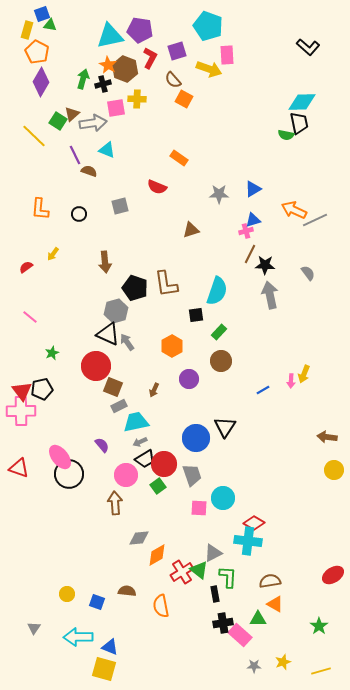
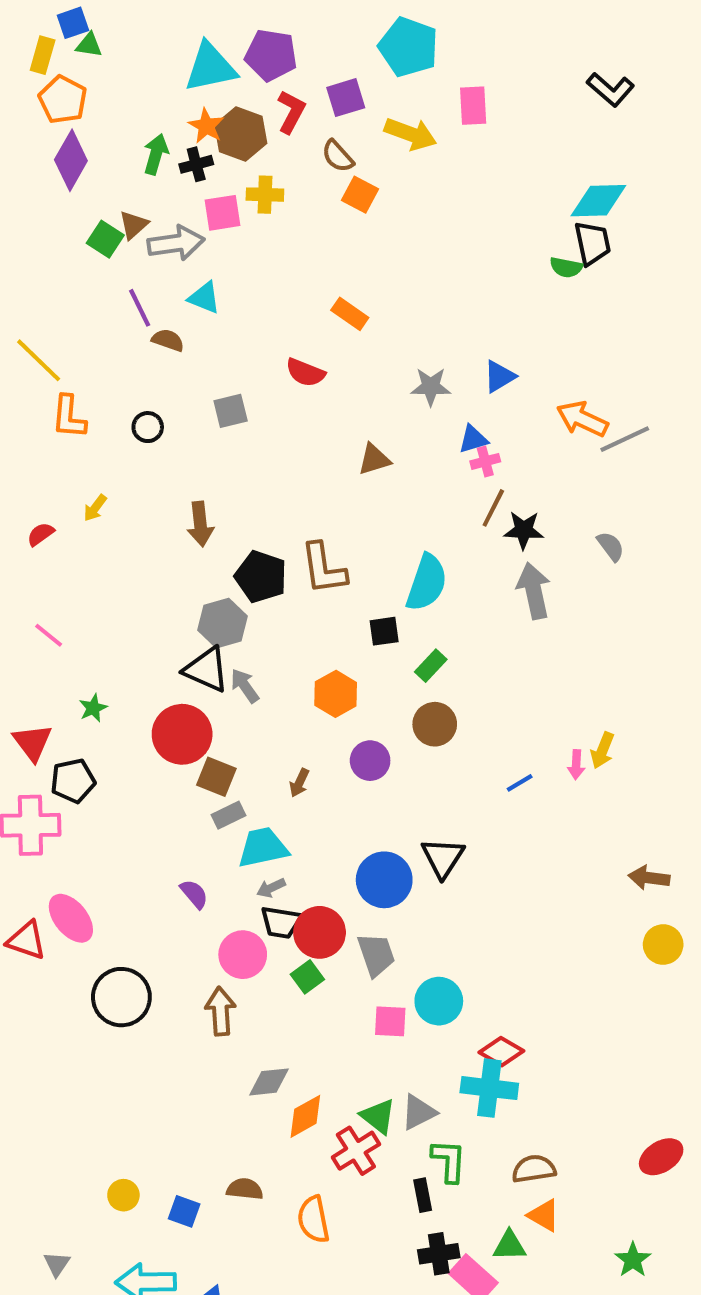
pink rectangle: (227, 55) -> (473, 106), moved
yellow line: (34, 136) -> (39, 360), moved
blue triangle: (253, 220) -> (473, 439), moved
red triangle: (22, 391) -> (32, 742), moved
pink ellipse: (60, 457) -> (71, 918), moved
black trapezoid: (145, 459) -> (281, 922), turned 40
black circle: (69, 474) -> (121, 997), moved
green triangle: (199, 570) -> (378, 1116), moved

